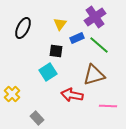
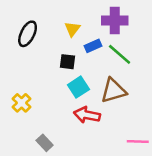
purple cross: (95, 17) -> (115, 20), turned 35
cyan square: (48, 72) -> (78, 87), moved
yellow cross: (12, 94) -> (22, 103), moved
pink line: (108, 106) -> (138, 142), moved

